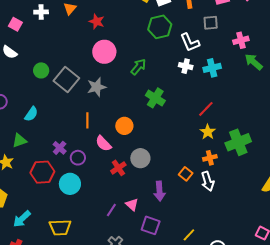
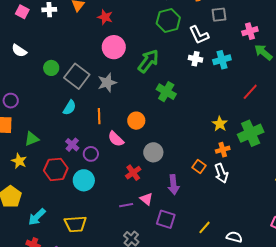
pink square: (15, 24) -> (22, 12), moved
green arrow: (138, 67) -> (148, 61), size x1.4
red line: (206, 109) -> (250, 92), moved
cyan semicircle: (31, 114) -> (69, 108), moved
red cross: (118, 168) -> (133, 173), moved
purple line: (111, 210) -> (126, 205), turned 48

